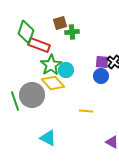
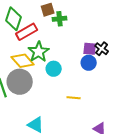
red rectangle: (39, 45) -> (27, 32), turned -50
cyan circle: (66, 70) -> (54, 69), moved
yellow diamond: (53, 83) -> (23, 61), moved

